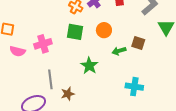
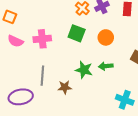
green arrow: (119, 51) -> (106, 66), moved
green star: (89, 66) -> (84, 70), turned -30
brown star: (68, 94) -> (65, 87), moved

